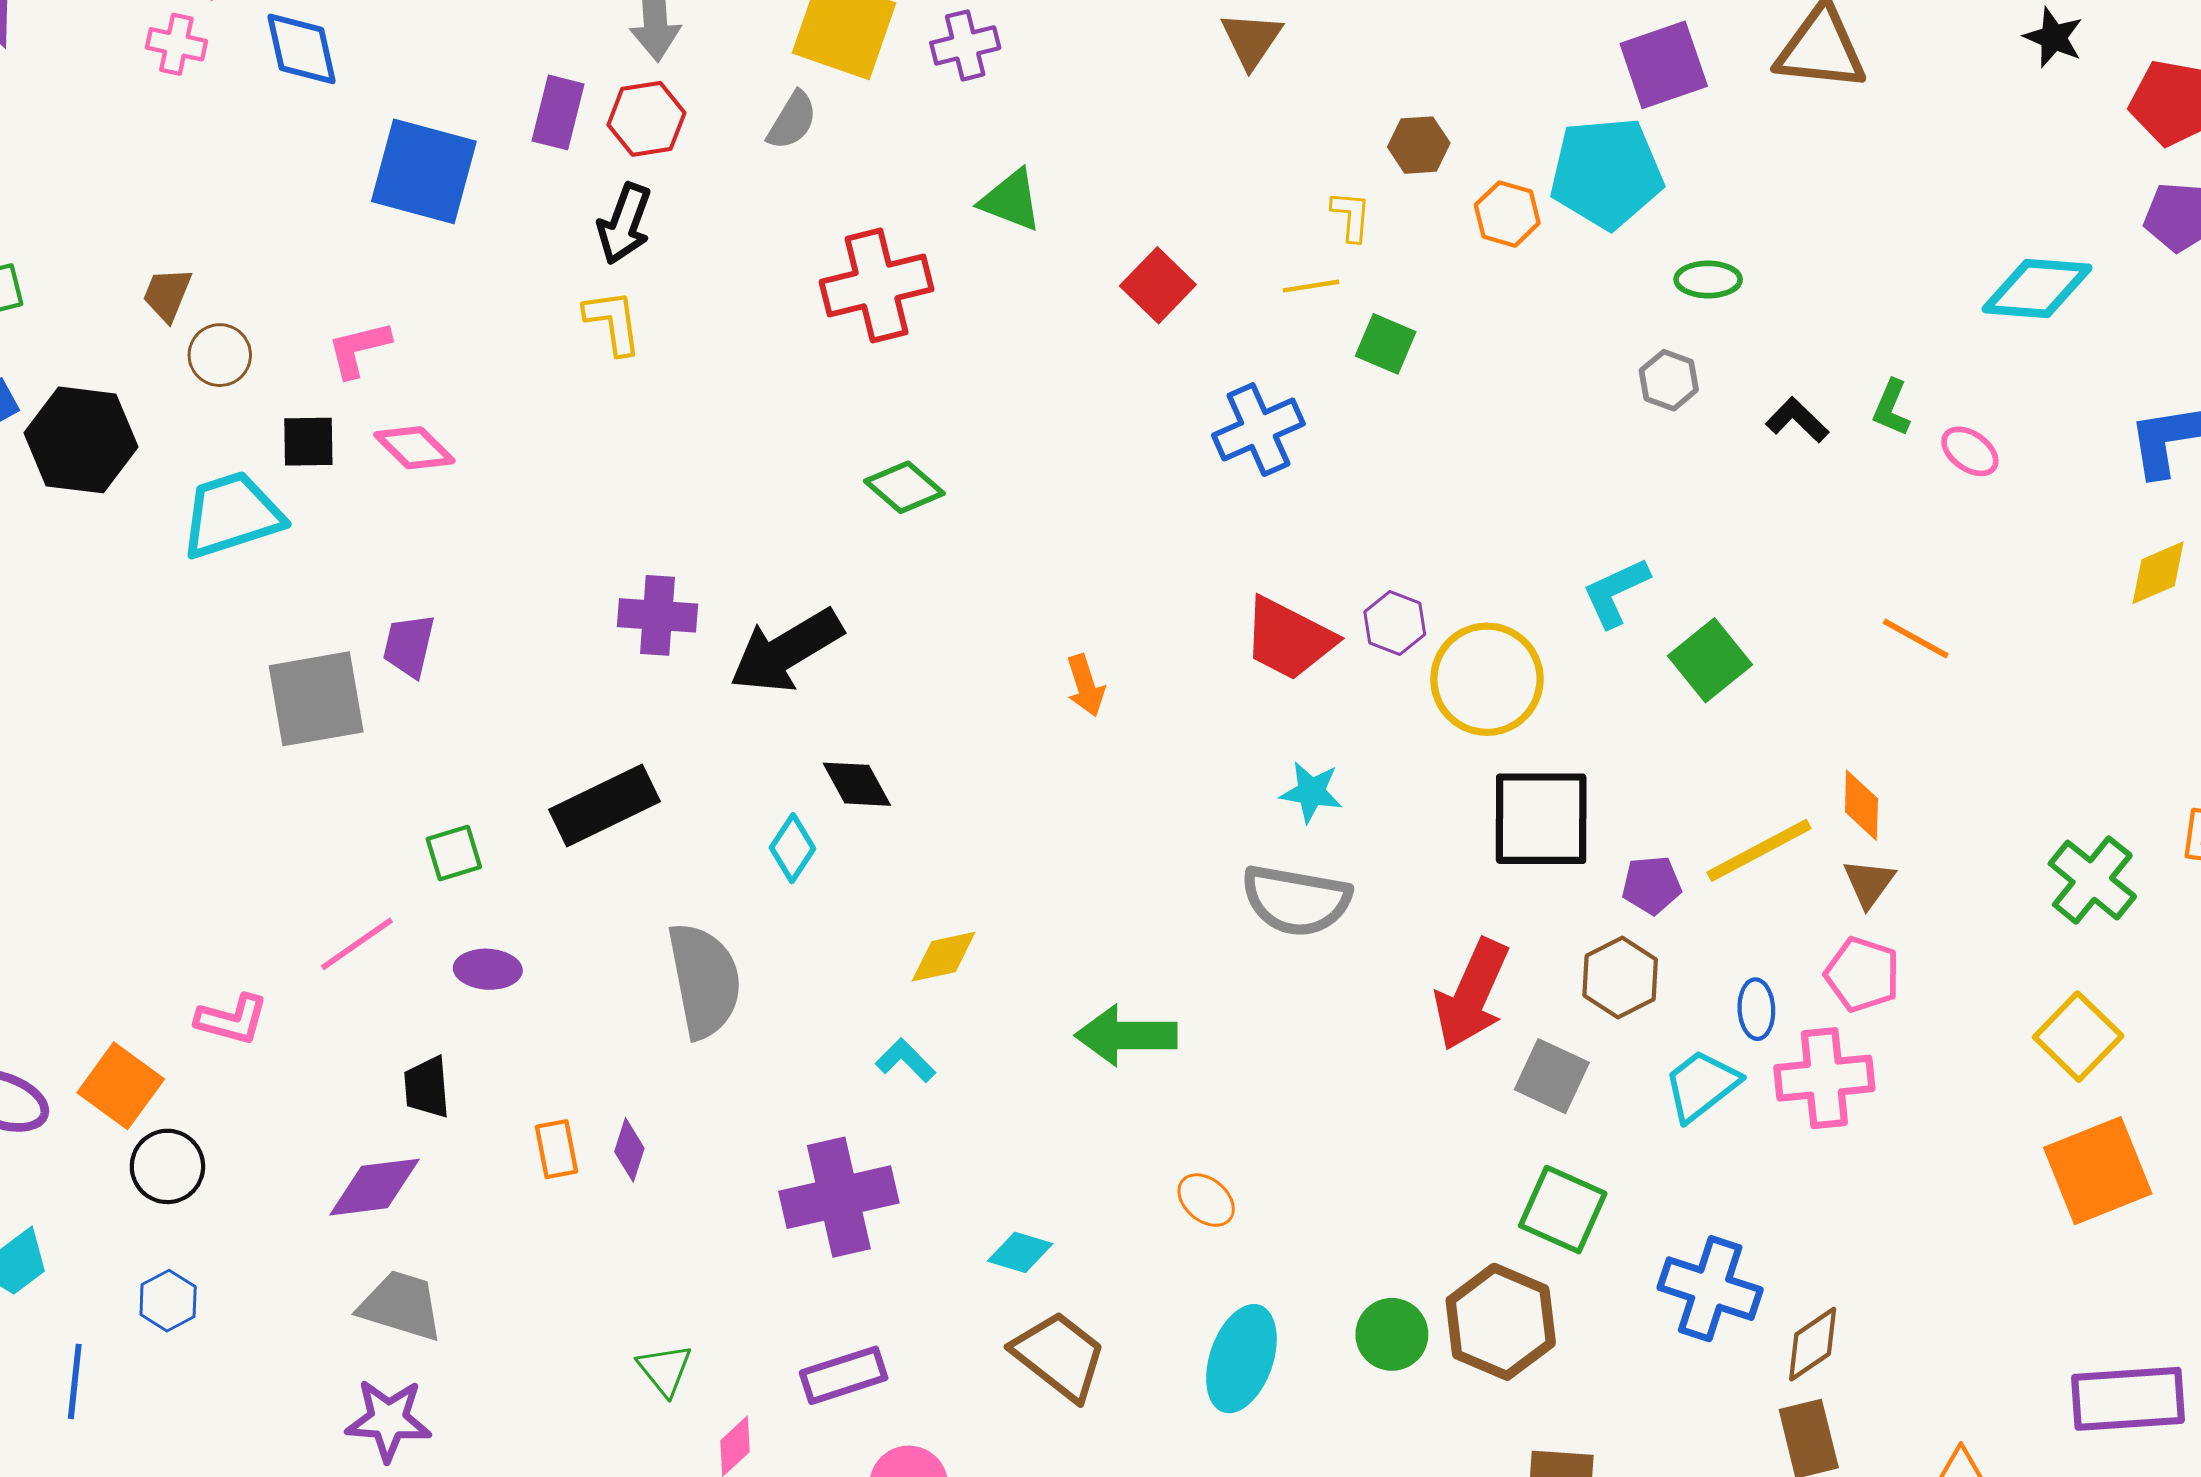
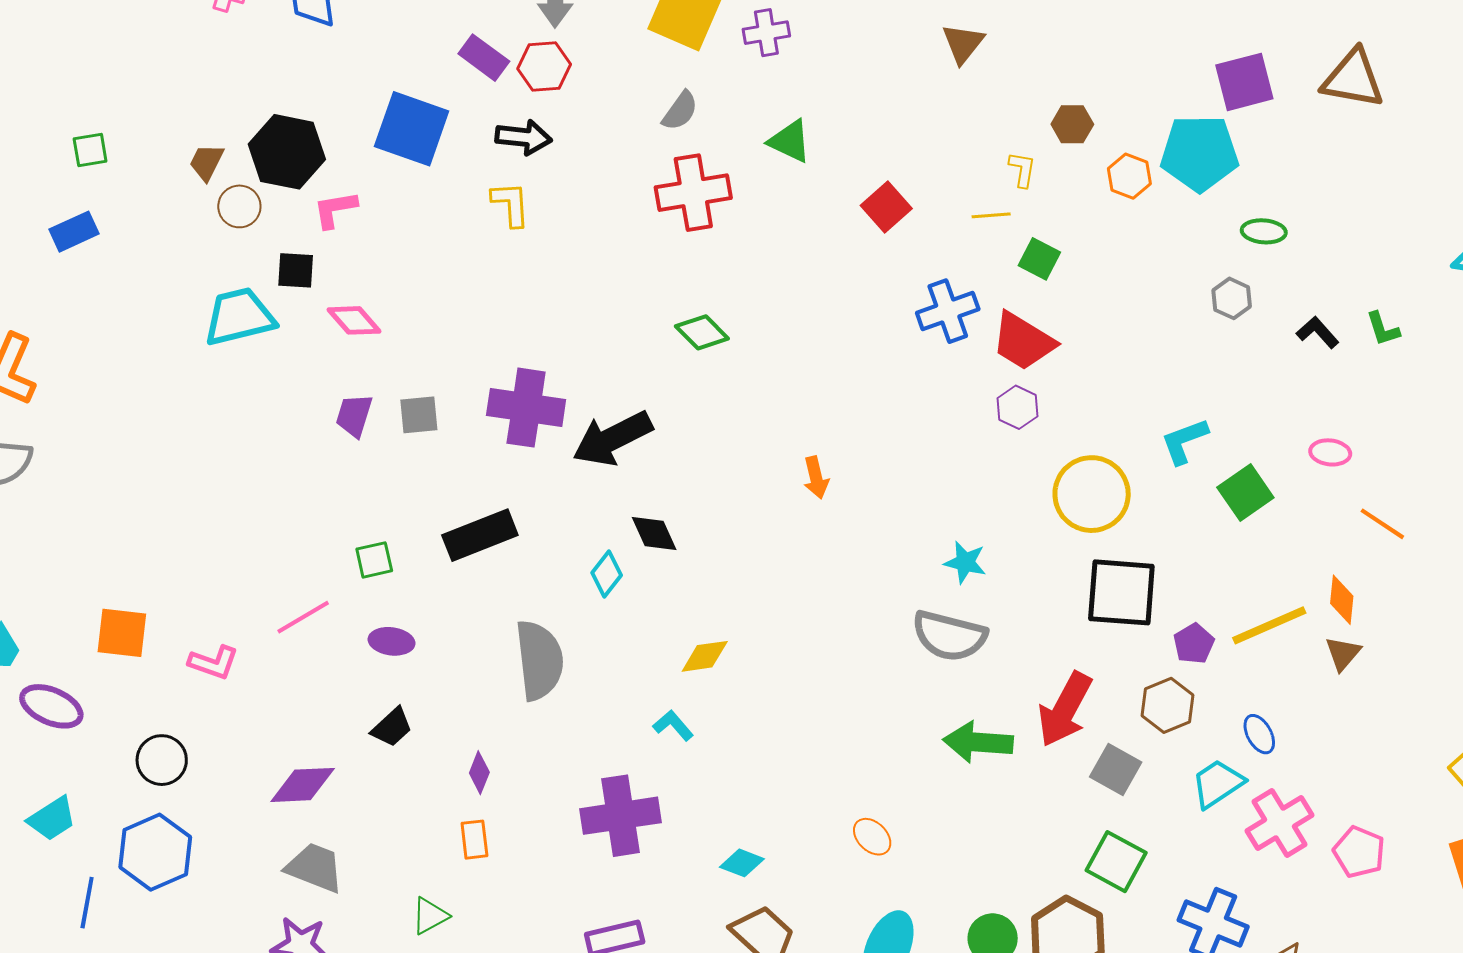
purple rectangle: (558, 112) -> (484, 58), turned -72
gray semicircle: (792, 121) -> (680, 111), moved
blue square: (424, 171) -> (412, 129), moved
black arrow: (624, 224) -> (524, 137), turned -108
green L-shape: (1891, 408) -> (1383, 329), turned -45
black hexagon: (81, 440) -> (287, 152), moved
pink diamond: (414, 448) -> (354, 320), moved
pink ellipse: (1970, 451) -> (1330, 452), moved, turned -33
purple cross: (657, 615) -> (526, 408), size x1.4
purple hexagon: (1395, 623) -> (1017, 407), moved
orange line: (1916, 638) -> (1382, 524), moved
red trapezoid: (1289, 639) -> (1023, 341), moved
gray square: (316, 699) -> (419, 415), moved, size x0.6
purple pentagon: (1652, 885) -> (1194, 644), turned -30
pink pentagon: (1862, 974) -> (1359, 852), moved
blue ellipse: (1756, 1009) -> (1259, 734), turned -30
green arrow: (1126, 1035) -> (978, 742), moved
pink cross: (1824, 1078) -> (1279, 823), moved, turned -30
orange square: (121, 1086) -> (122, 633), moved, turned -34
black trapezoid: (427, 1087) -> (392, 727), moved, turned -132
orange rectangle: (557, 1149) -> (474, 840), moved
blue hexagon: (168, 1301) -> (155, 852), size x1.8
green triangle: (665, 1370) -> (430, 916), moved, turned 36

